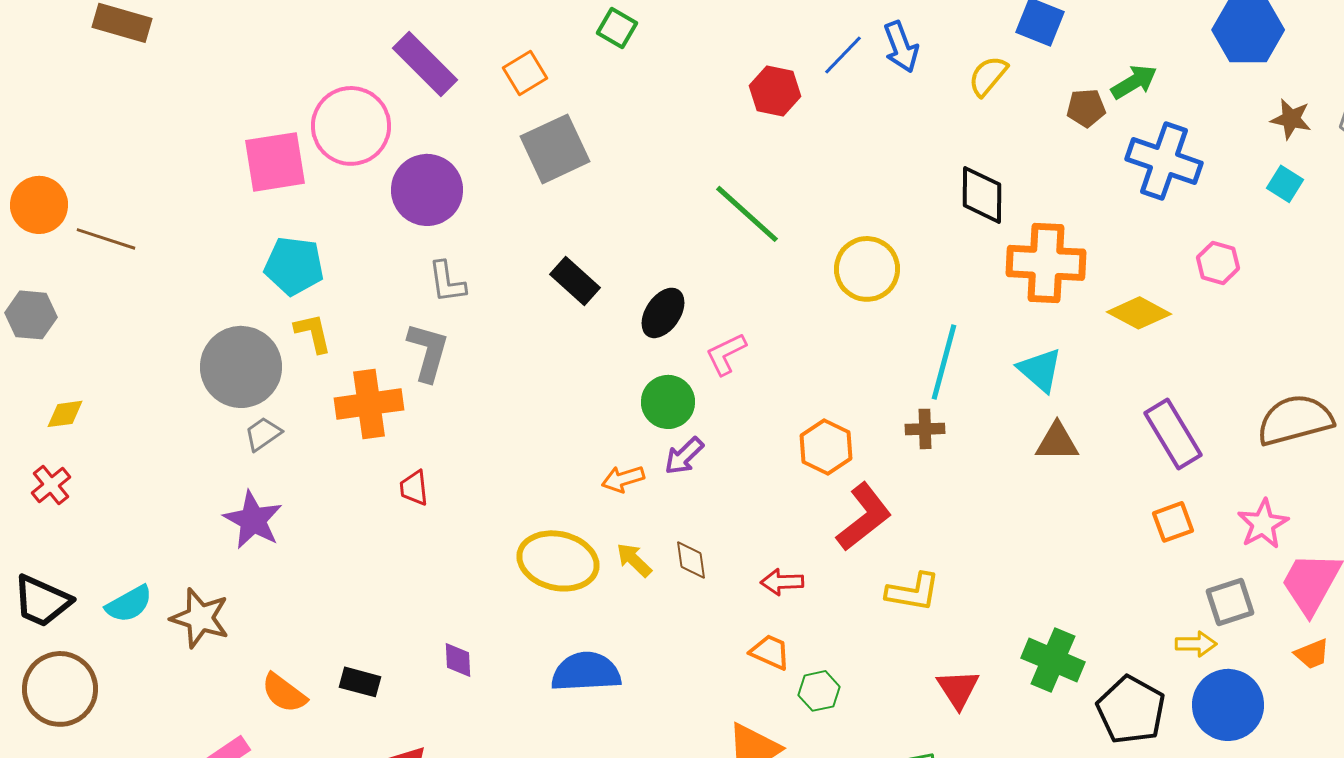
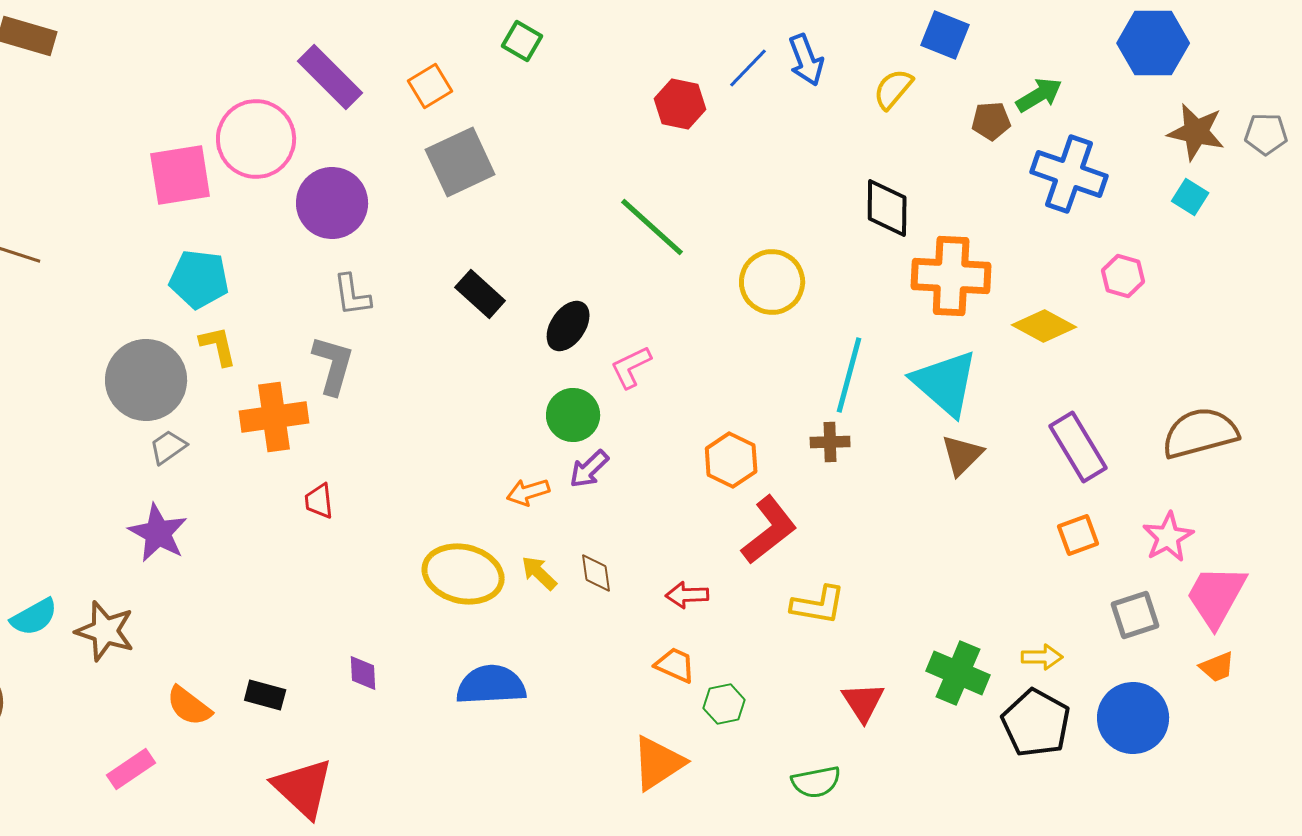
brown star: (1291, 119) -> (1196, 132), size x1.4
cyan triangle: (1040, 370) -> (945, 383), size x1.5
brown triangle: (1057, 442) -> (962, 455), turned -45
yellow arrow: (1196, 644) -> (1042, 657), moved

